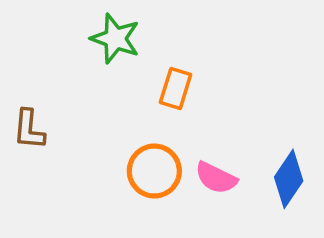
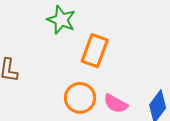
orange rectangle: (176, 88) -> (95, 51), size x1.4

